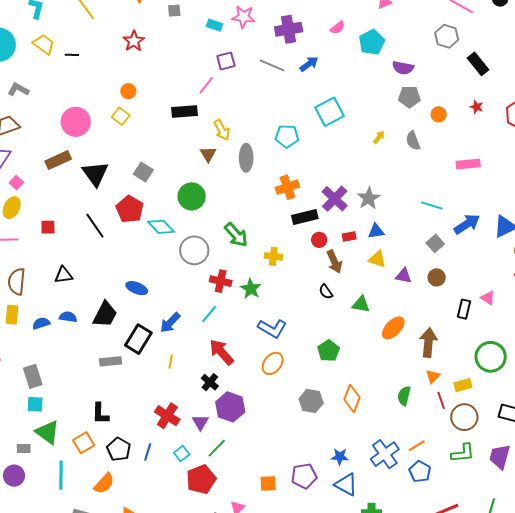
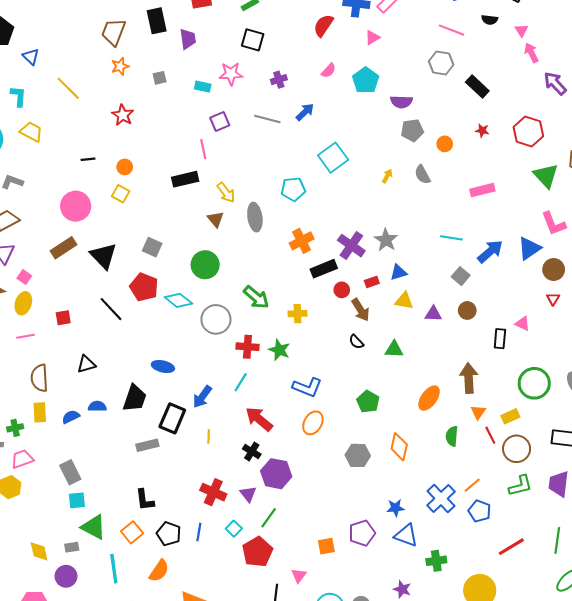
purple cross: (289, 29) -> (279, 80), size x0.6
black line: (72, 55) -> (88, 159), moved
pink line: (206, 85) -> (203, 149), turned -42
orange ellipse: (393, 328) -> (429, 398), moved

